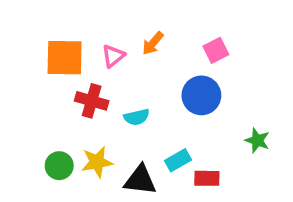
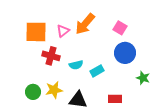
orange arrow: (153, 43) -> (85, 24), size x1.6
pink square: (216, 50) -> (120, 28), turned -32
blue circle: (201, 95) -> (125, 53), moved
cyan rectangle: (178, 160) -> (97, 71), moved

